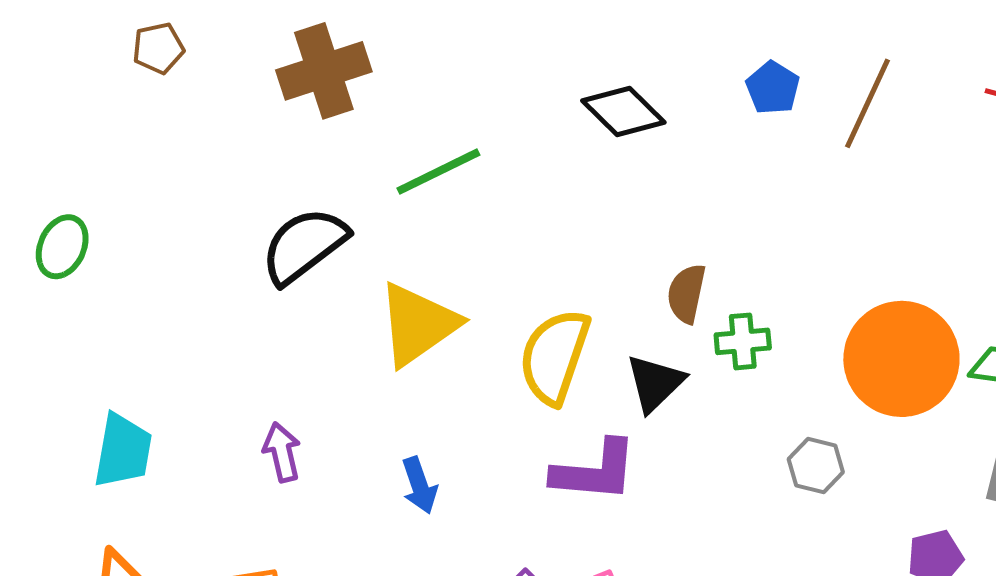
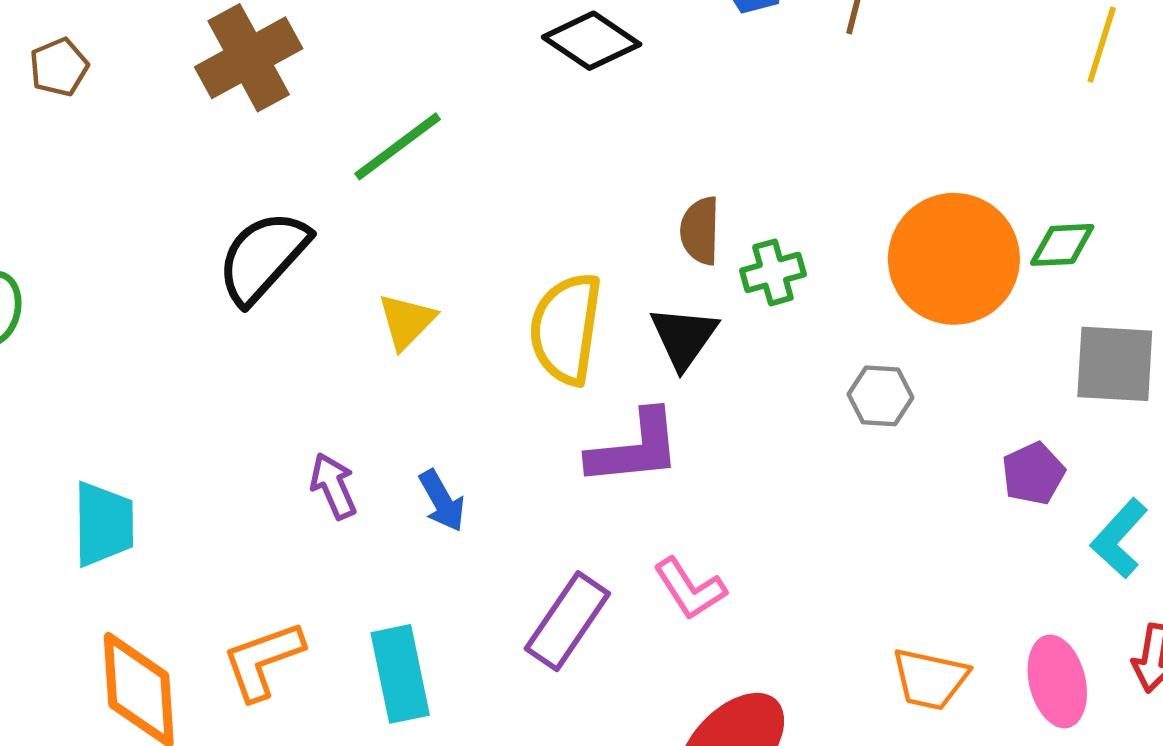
yellow triangle: (418, 324) -> (407, 321), size x0.6
purple arrow: (282, 452) -> (333, 486), moved

